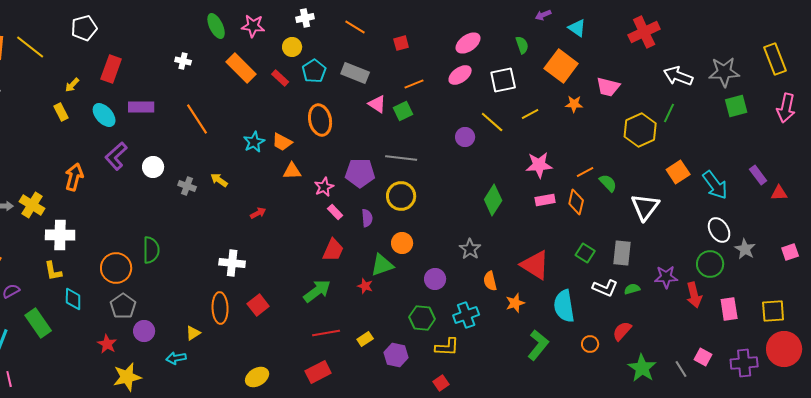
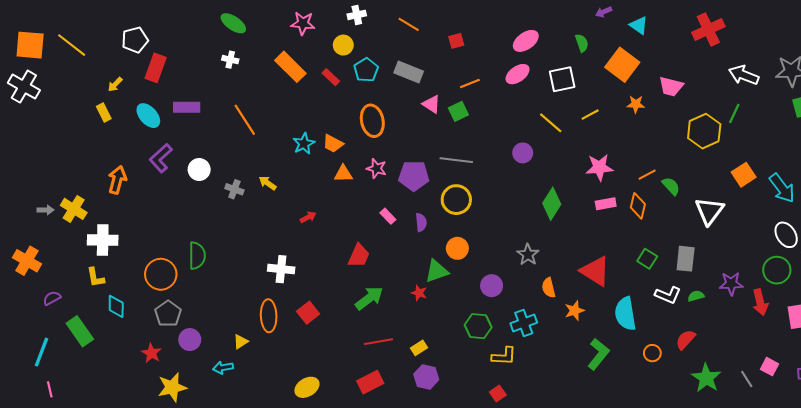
green ellipse: (216, 26) -> (233, 23), moved, turned -30
white pentagon: (84, 28) -> (135, 40), moved
purple circle: (465, 137) -> (523, 153), moved
pink star: (324, 187) -> (376, 168), moved, turned -30
red trapezoid: (333, 250) -> (359, 256), moved
purple hexagon: (396, 355) -> (426, 377), moved

